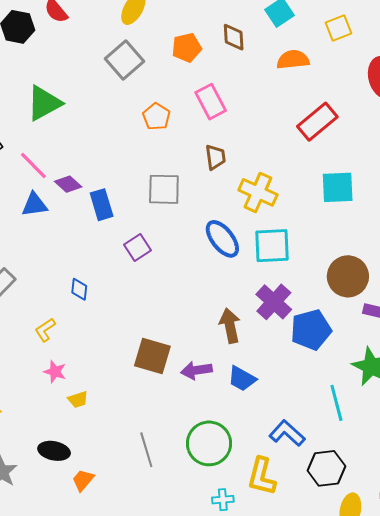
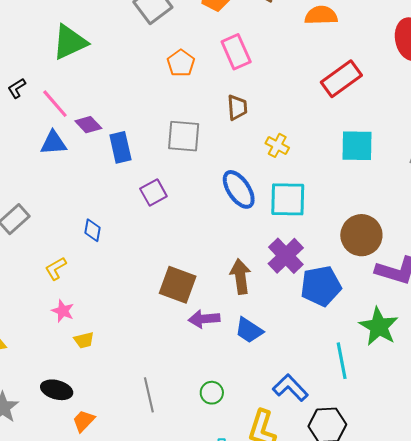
yellow cross: (258, 192) -> (277, 145), size x0.6
brown square: (152, 356) -> (178, 285), moved
green circle: (209, 443) -> (212, 393), size x0.5

